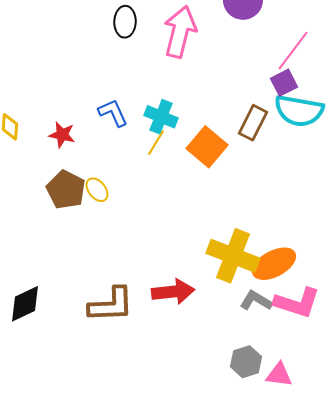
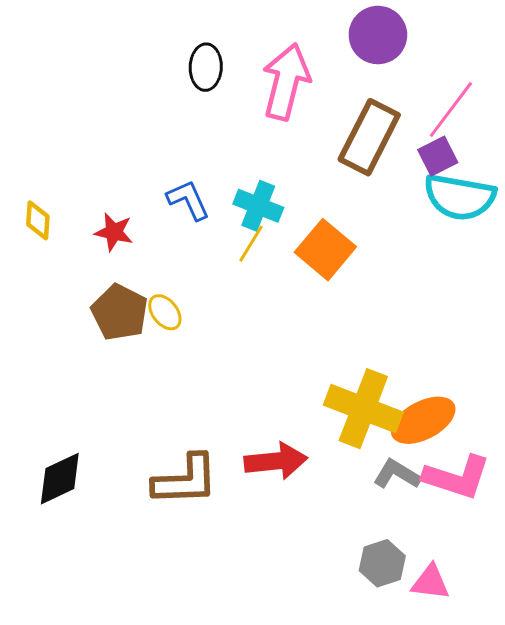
brown rectangle: (253, 123) -> (369, 137), moved, size x1.4

